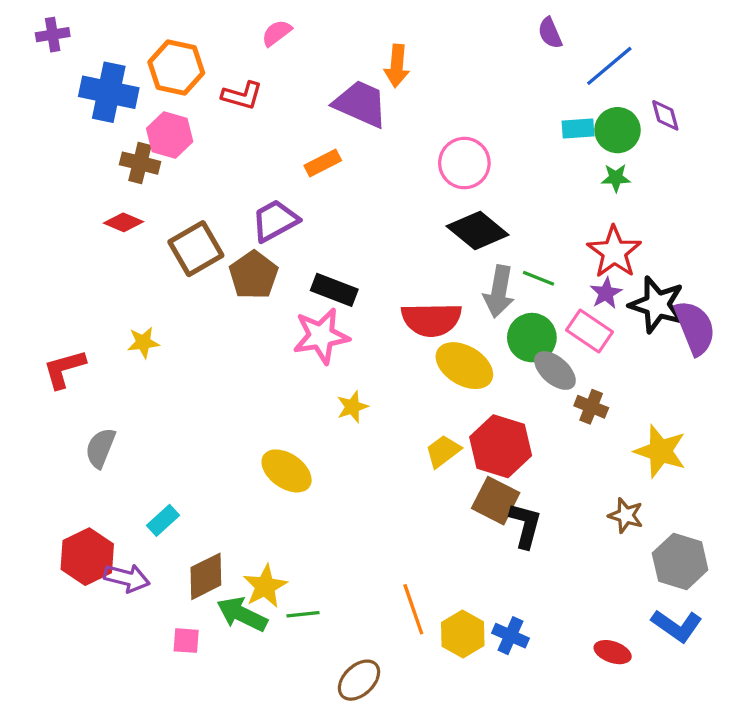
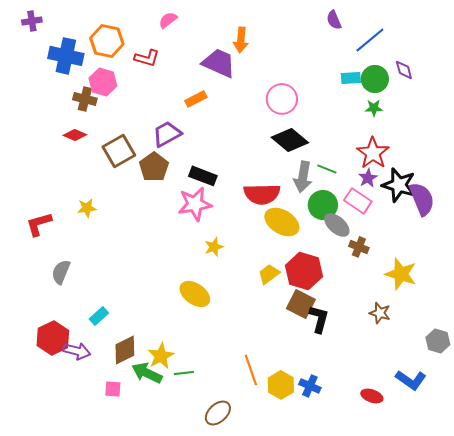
yellow ellipse: (287, 471) -> (195, 294), moved
gray hexagon: (680, 562) -> (438, 341), moved, size x0.7

